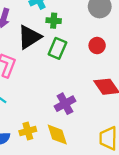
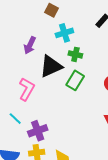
purple cross: (65, 104) -> (38, 131), moved

